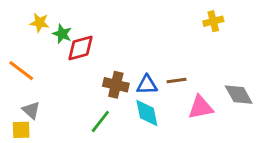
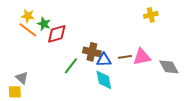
orange line: (21, 71) -> (28, 30), moved
brown cross: (116, 85) -> (92, 52), moved
pink triangle: (201, 107) -> (142, 57), moved
green line: (100, 121) -> (71, 66), moved

